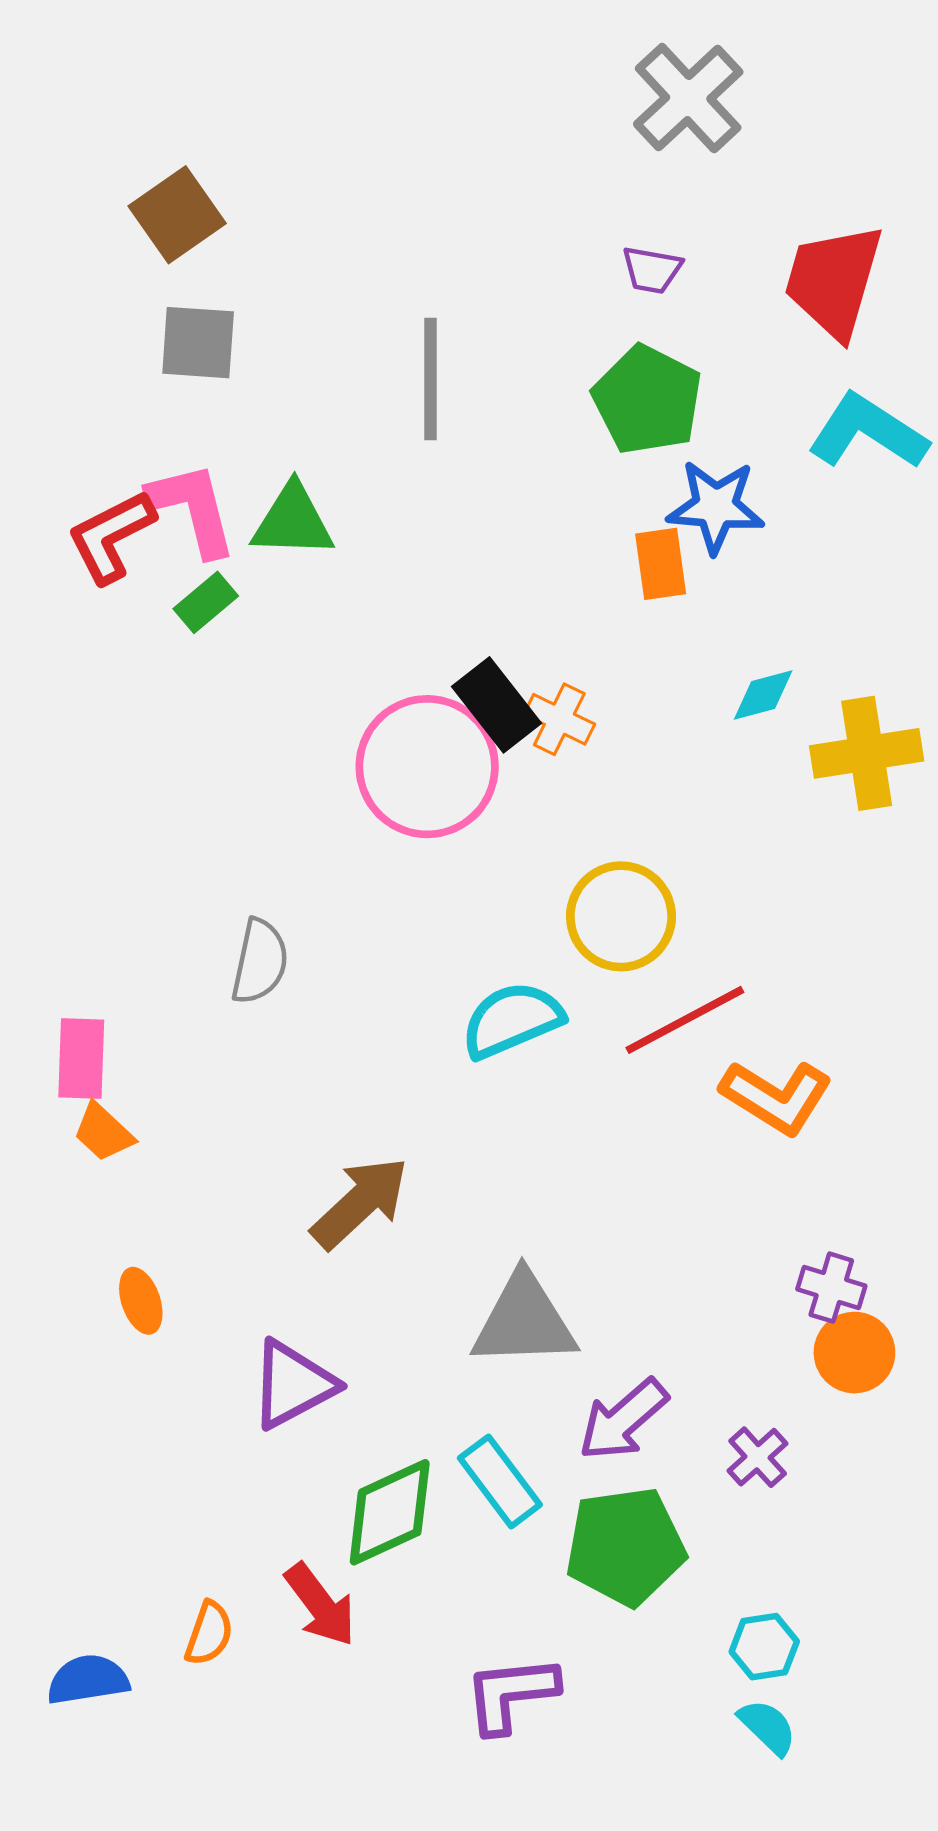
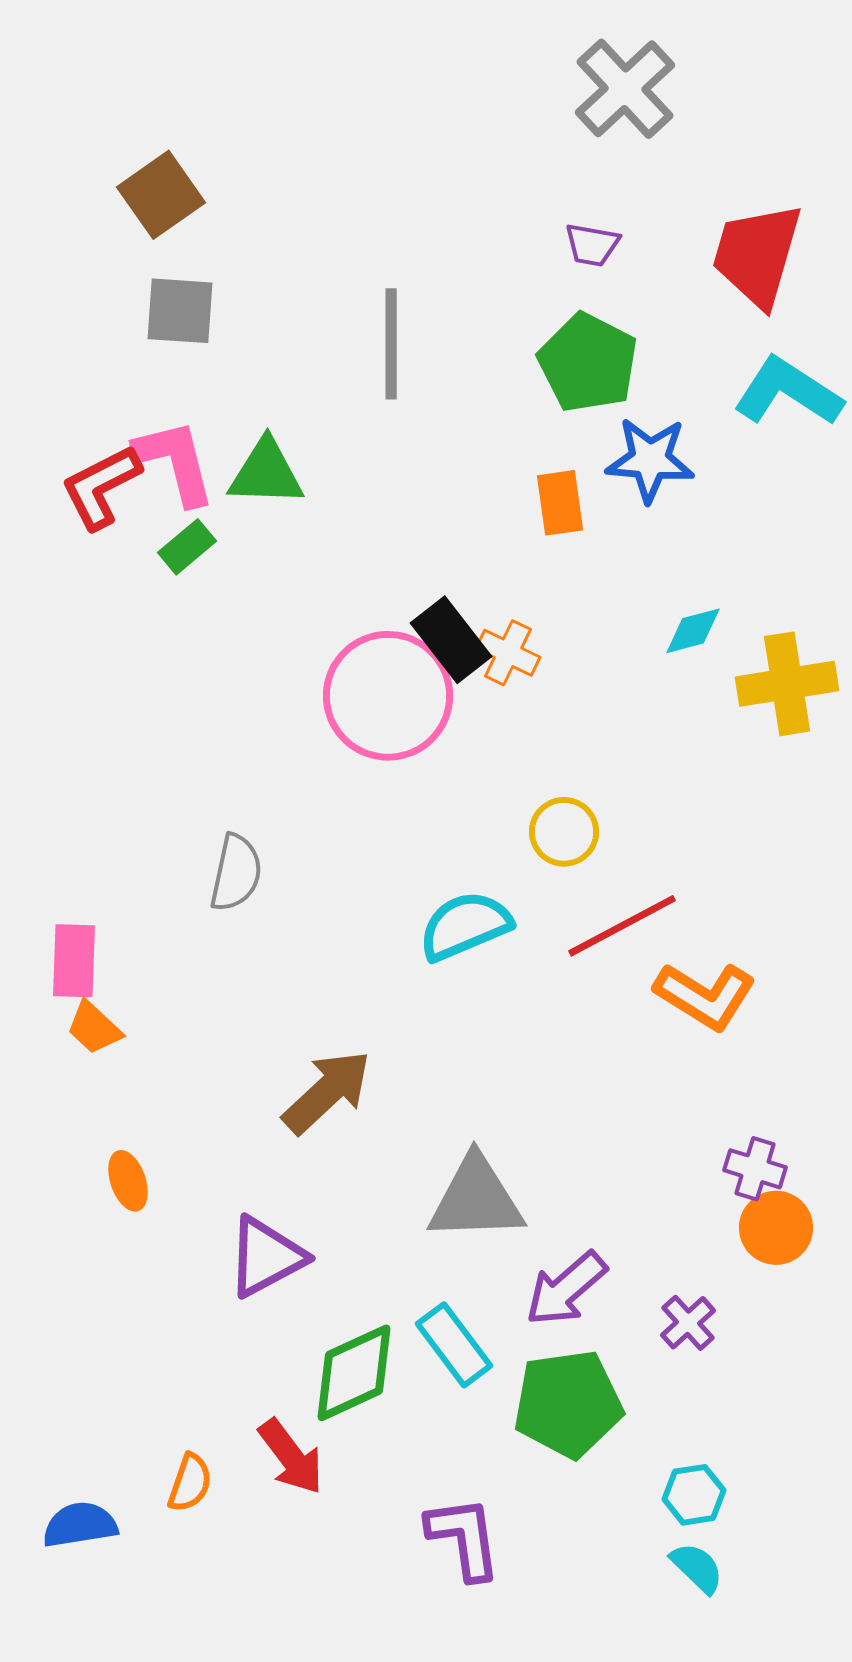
orange rectangle: (661, 564) -> (560, 503), moved
yellow circle: (621, 916) -> (564, 832), size x0.7
purple L-shape: (511, 1694) -> (464, 1538), turned 88

